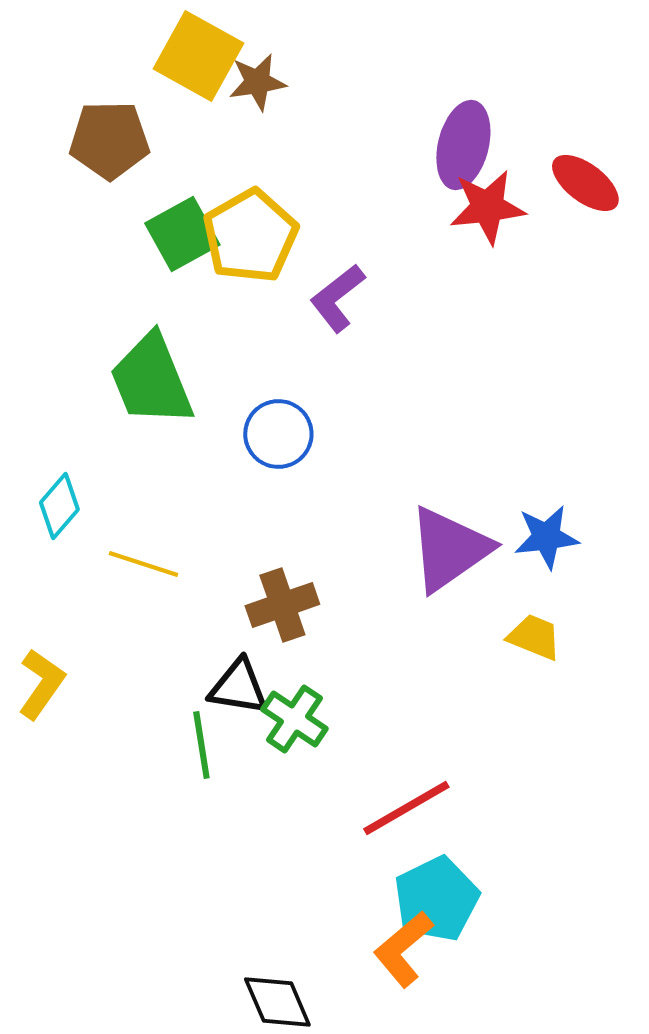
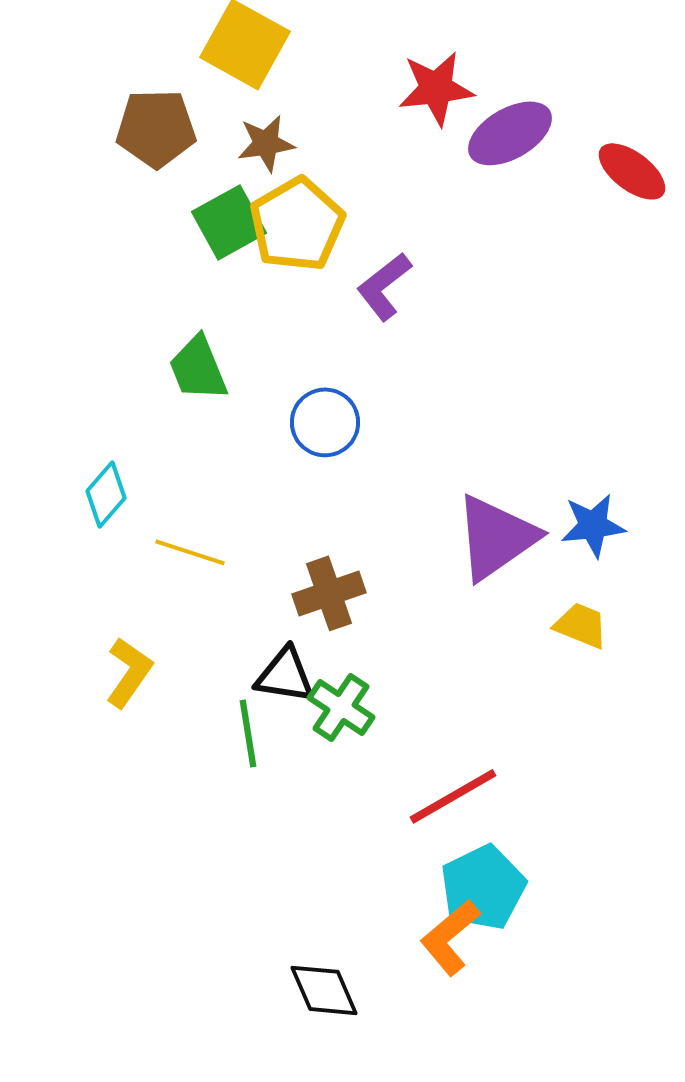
brown star: (257, 82) -> (266, 143), moved
purple ellipse: (463, 145) -> (510, 133), turned 46
red star: (487, 207) -> (436, 88), moved
green trapezoid: (151, 380) -> (198, 368), size x0.7
yellow L-shape: (41, 684) -> (129, 672), moved

